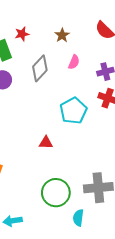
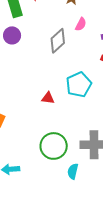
gray diamond: (40, 68) -> (58, 41), moved
cyan pentagon: (73, 111) -> (79, 84), moved

